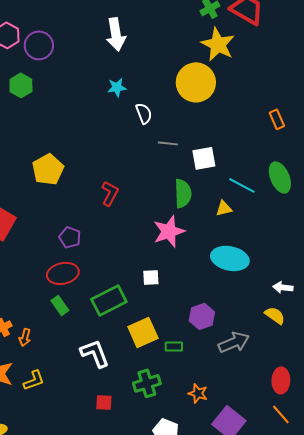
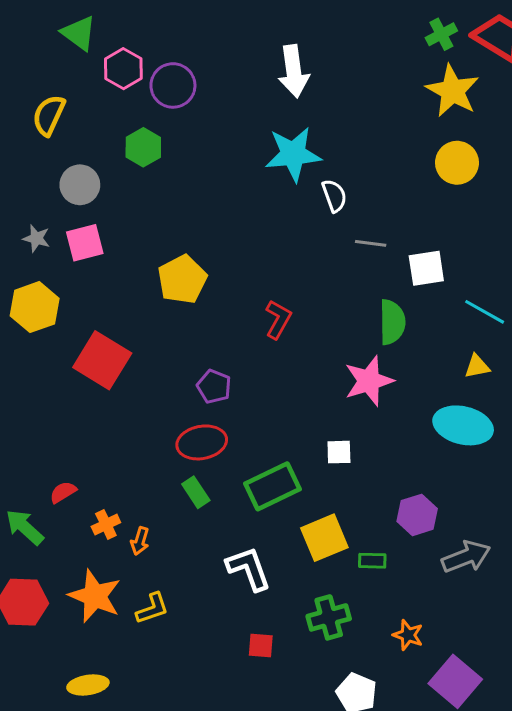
yellow circle: (196, 82) -> (457, 163), moved, size x0.7
cyan star: (117, 87) -> (293, 154), size x1.8
yellow triangle: (224, 208) -> (477, 366), moved

